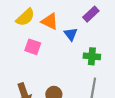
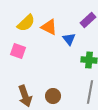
pink square: (33, 47) -> (18, 51), moved

